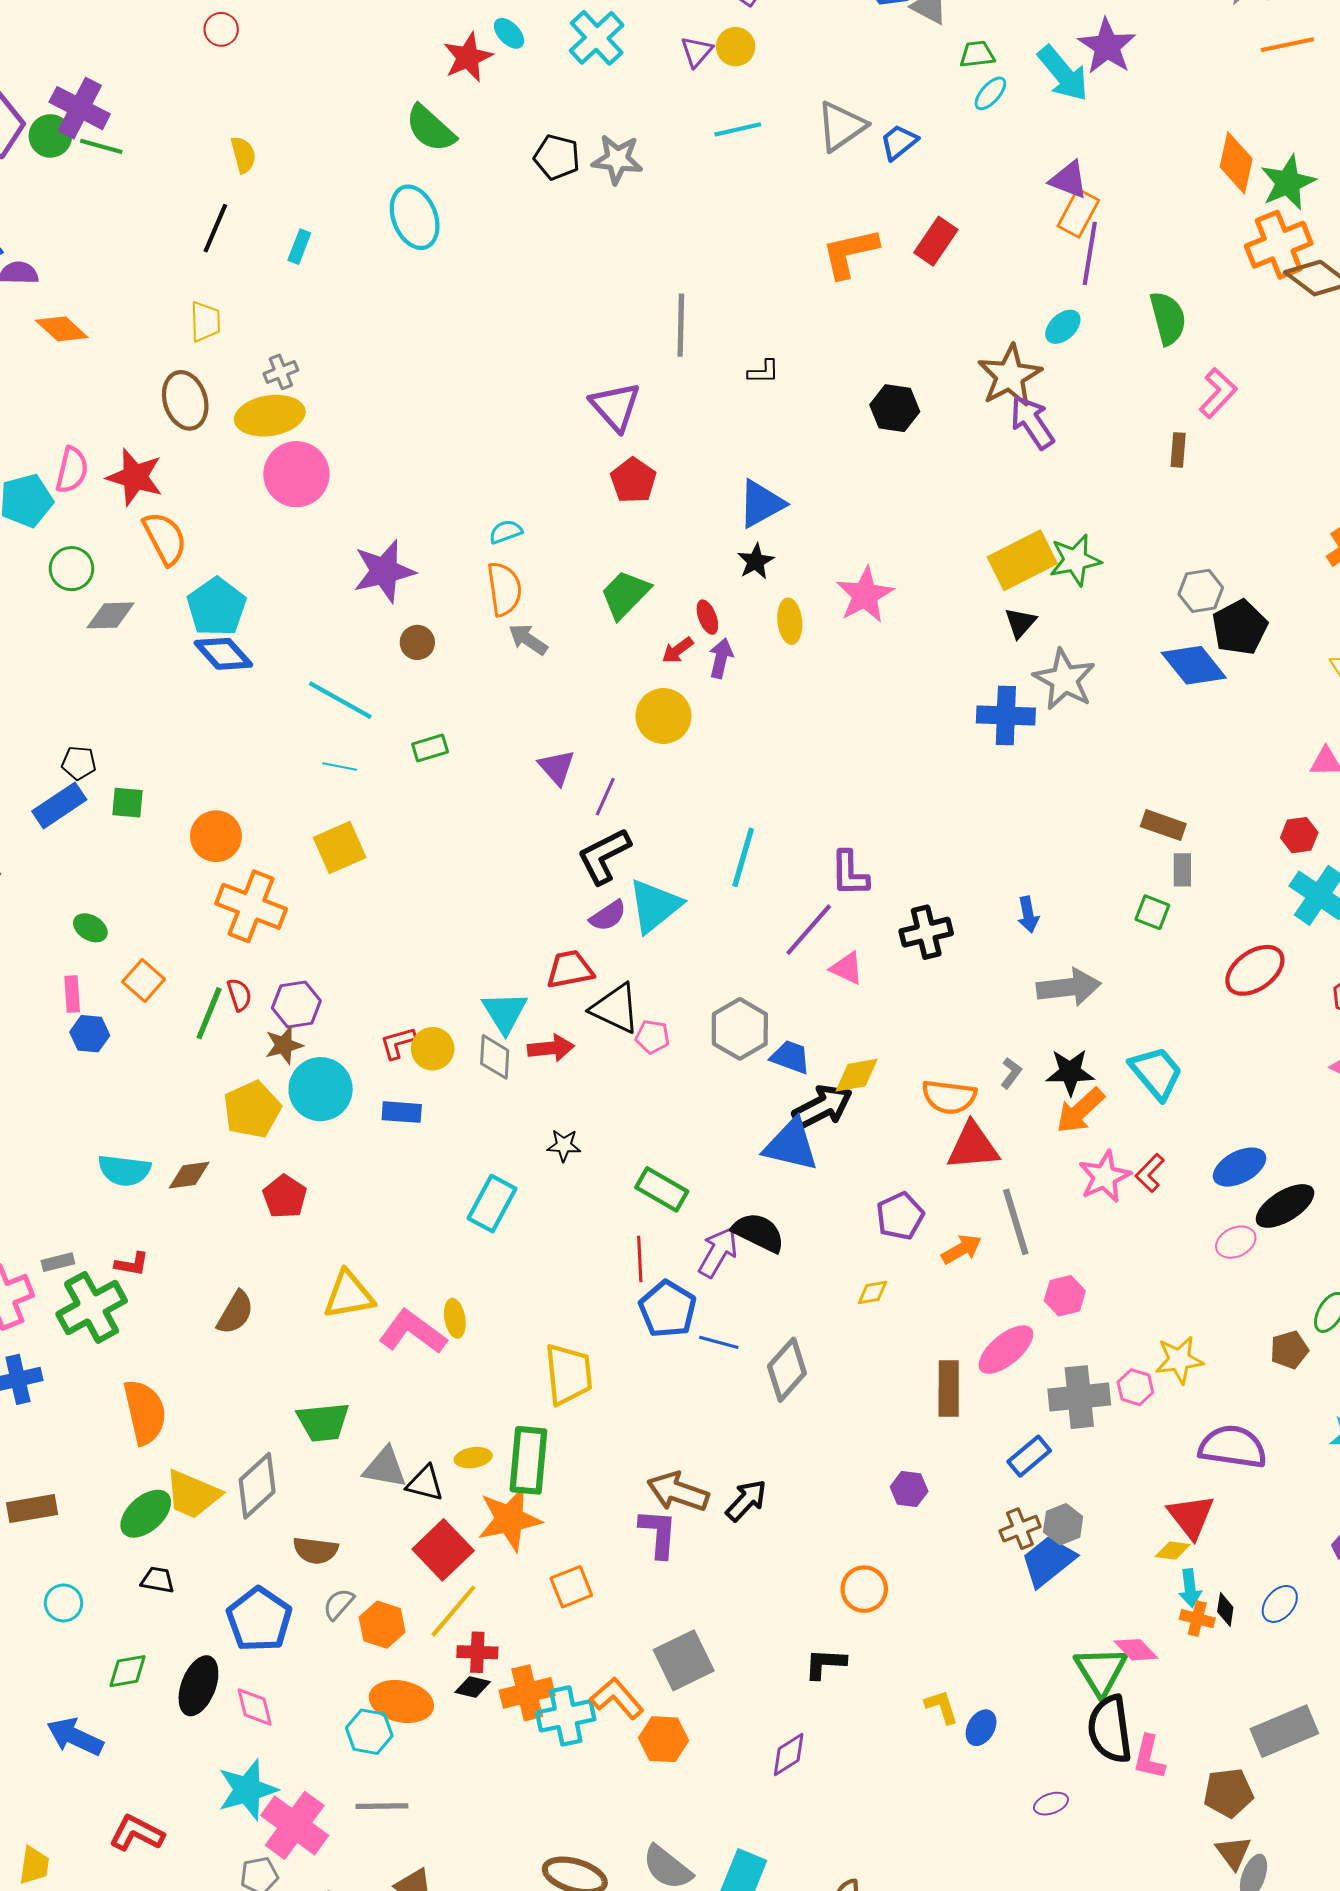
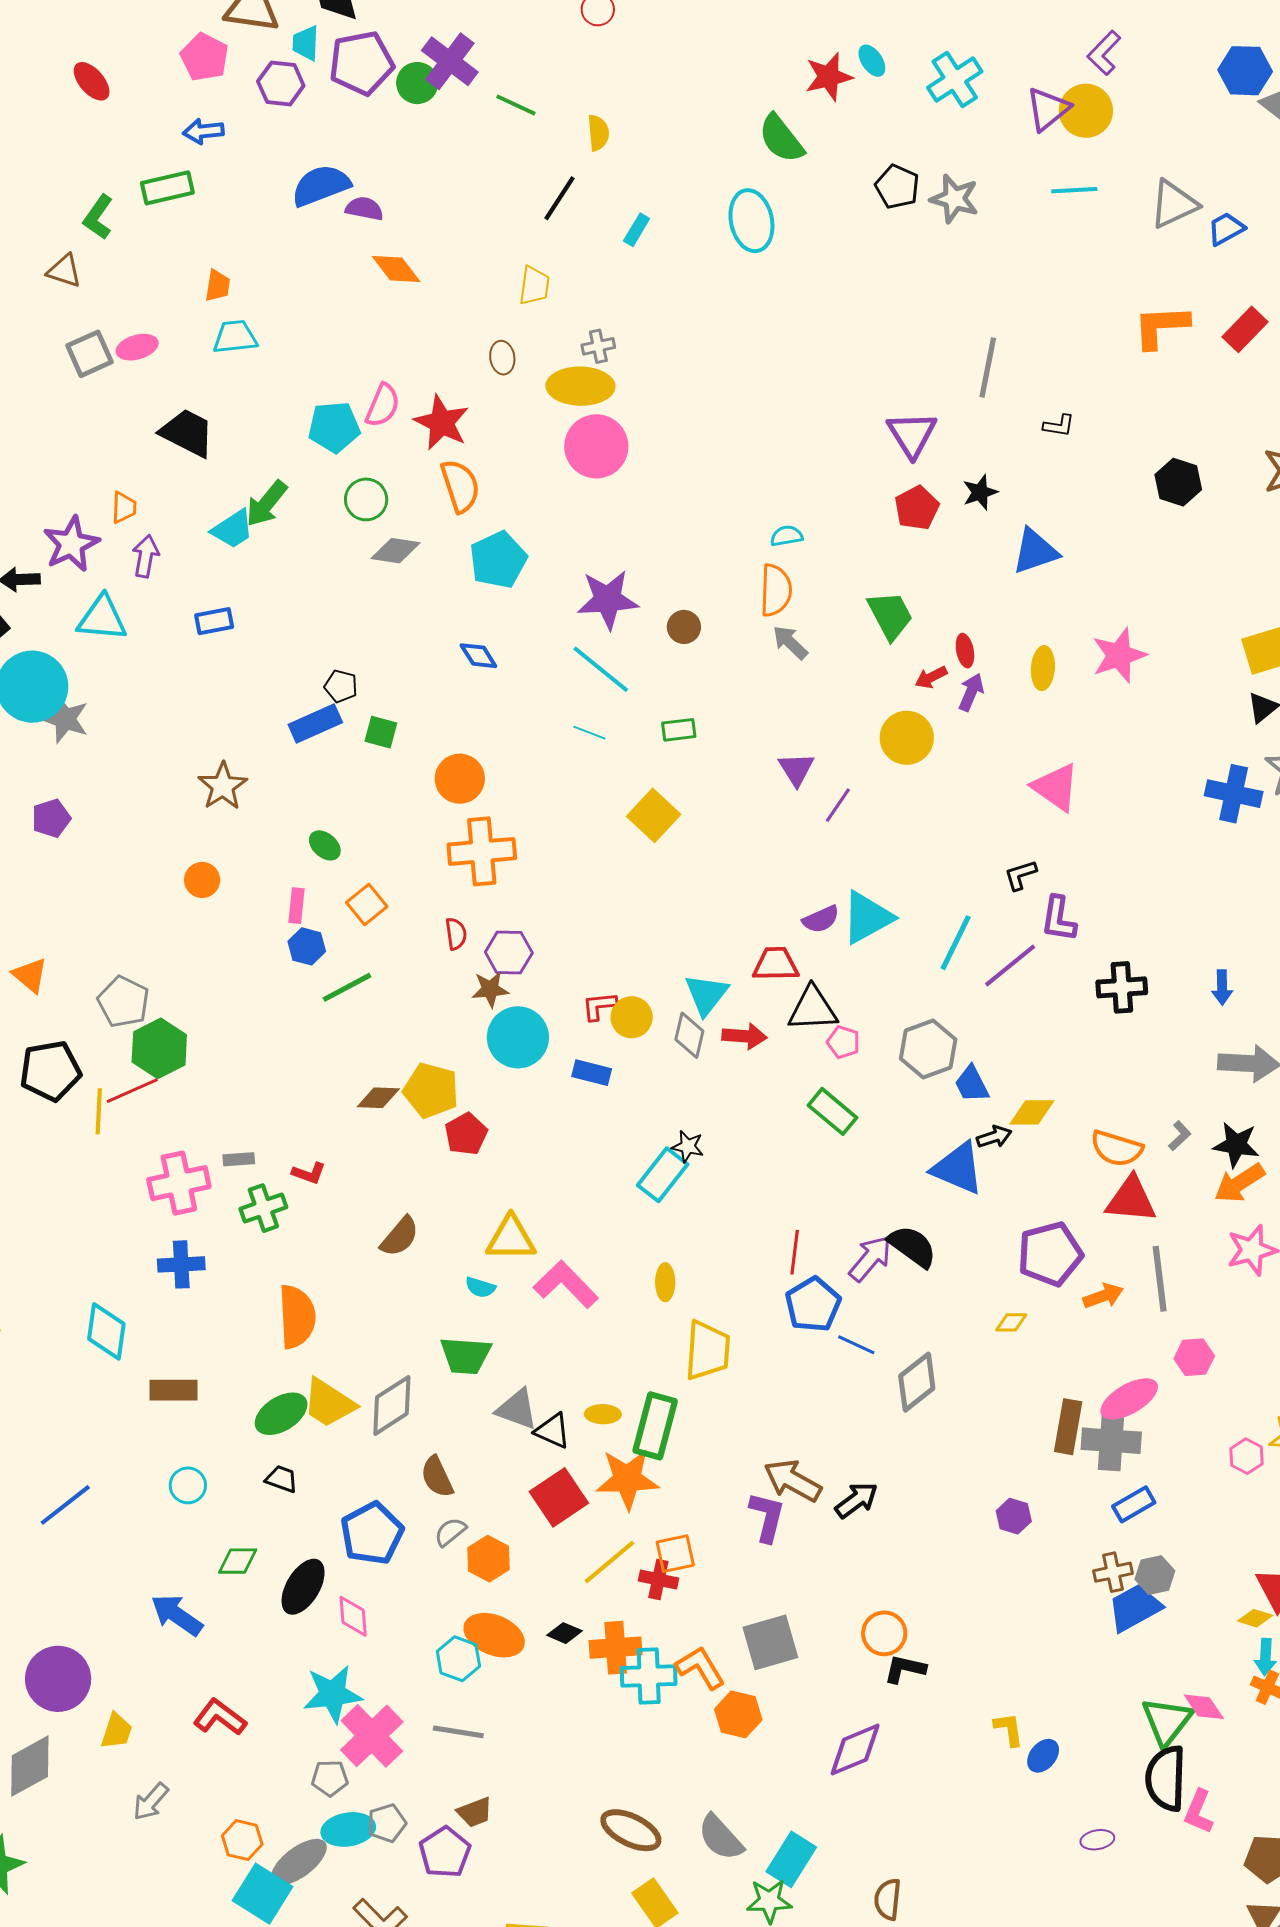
yellow circle: (736, 47) -> (1086, 111), size x1.4
purple triangle: (697, 52) -> (1048, 109), size x1.4
green line: (101, 146) -> (516, 105), moved
brown ellipse: (185, 400) -> (502, 358), size x0.6
black star: (756, 561) -> (980, 492), moved
purple star: (384, 571) -> (608, 600), moved
green trapezoid: (625, 594) -> (890, 615), turned 98
blue diamond: (223, 654) -> (478, 656), moved, size x0.7
yellow square: (340, 847) -> (654, 815), moved, turned -33
black L-shape: (604, 856) -> (1020, 875), moved, size x0.6
cyan line: (743, 857) -> (956, 943), moved
orange cross: (251, 906) -> (482, 851), turned -36
pink triangle: (847, 968) -> (1056, 787), moved, size x1.5
black triangle: (615, 1008) -> (813, 1009), turned -38
green line: (209, 1013) -> (347, 987), moved, turned 30
blue trapezoid: (790, 1057) -> (972, 1084), turned -147
black arrow: (822, 1107) -> (994, 1137), size x0.6
yellow pentagon: (252, 1110) -> (431, 1090), moved, turned 30
black star: (564, 1145) -> (688, 1146), moved
cyan semicircle: (124, 1170) -> (480, 1287), moved, size x0.6
green rectangle: (662, 1189) -> (832, 1111), moved
purple pentagon: (900, 1216) -> (1050, 1254), size x1.4
green cross: (92, 1307) -> (263, 1208), size x0.7
yellow ellipse: (455, 1318) -> (665, 1282), moved
gray cross: (1079, 1397) -> (1111, 1441), moved
brown semicircle: (315, 1550) -> (437, 1477), turned 48
orange circle: (864, 1589) -> (884, 1633), moved
yellow line: (453, 1611) -> (610, 1562), moved
red cross: (477, 1652) -> (658, 1579), moved
purple diamond: (789, 1754) -> (855, 1750), size x1.4

